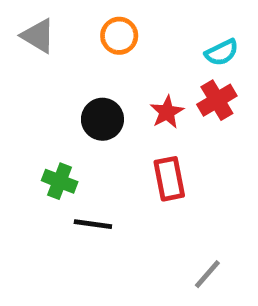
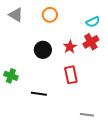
green cross: (60, 181) -> (11, 76), moved
gray line: (207, 274) -> (87, 115), turned 56

